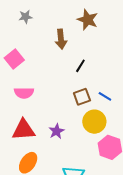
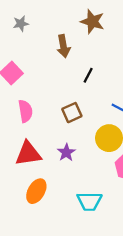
pink semicircle: (24, 93) -> (25, 111), turned -96
brown square: (82, 97) -> (72, 113), moved

